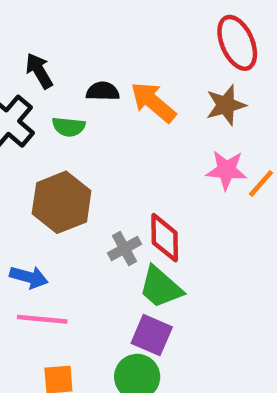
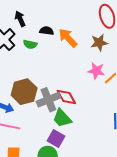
brown hexagon: (62, 202) -> (24, 92), moved
red diamond: (165, 238) -> (66, 97), turned -35
gray cross: (124, 249) -> (48, 100), size x1.6

